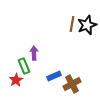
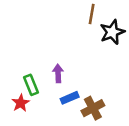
brown line: (72, 24) -> (92, 14), moved
purple arrow: (34, 53) -> (58, 73), moved

